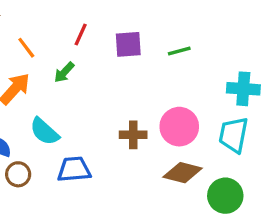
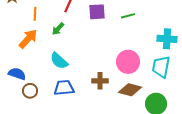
orange line: (26, 48) -> (35, 14), turned 40
cyan semicircle: (44, 132) -> (59, 61), moved
brown cross: (133, 135) -> (100, 81), moved

